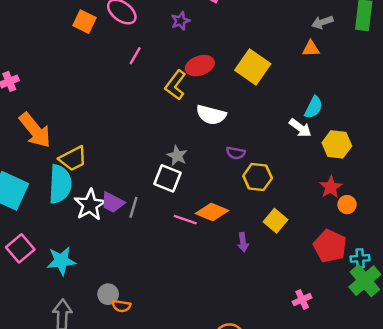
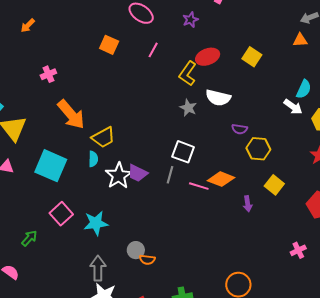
orange square: (84, 22) -> (109, 45), moved
yellow square: (253, 67) -> (252, 57), size x0.7
gray star: (177, 156) -> (188, 108), moved
cyan semicircle: (60, 184) -> (93, 159), size x0.5
gray line: (133, 207) -> (170, 175), moved

